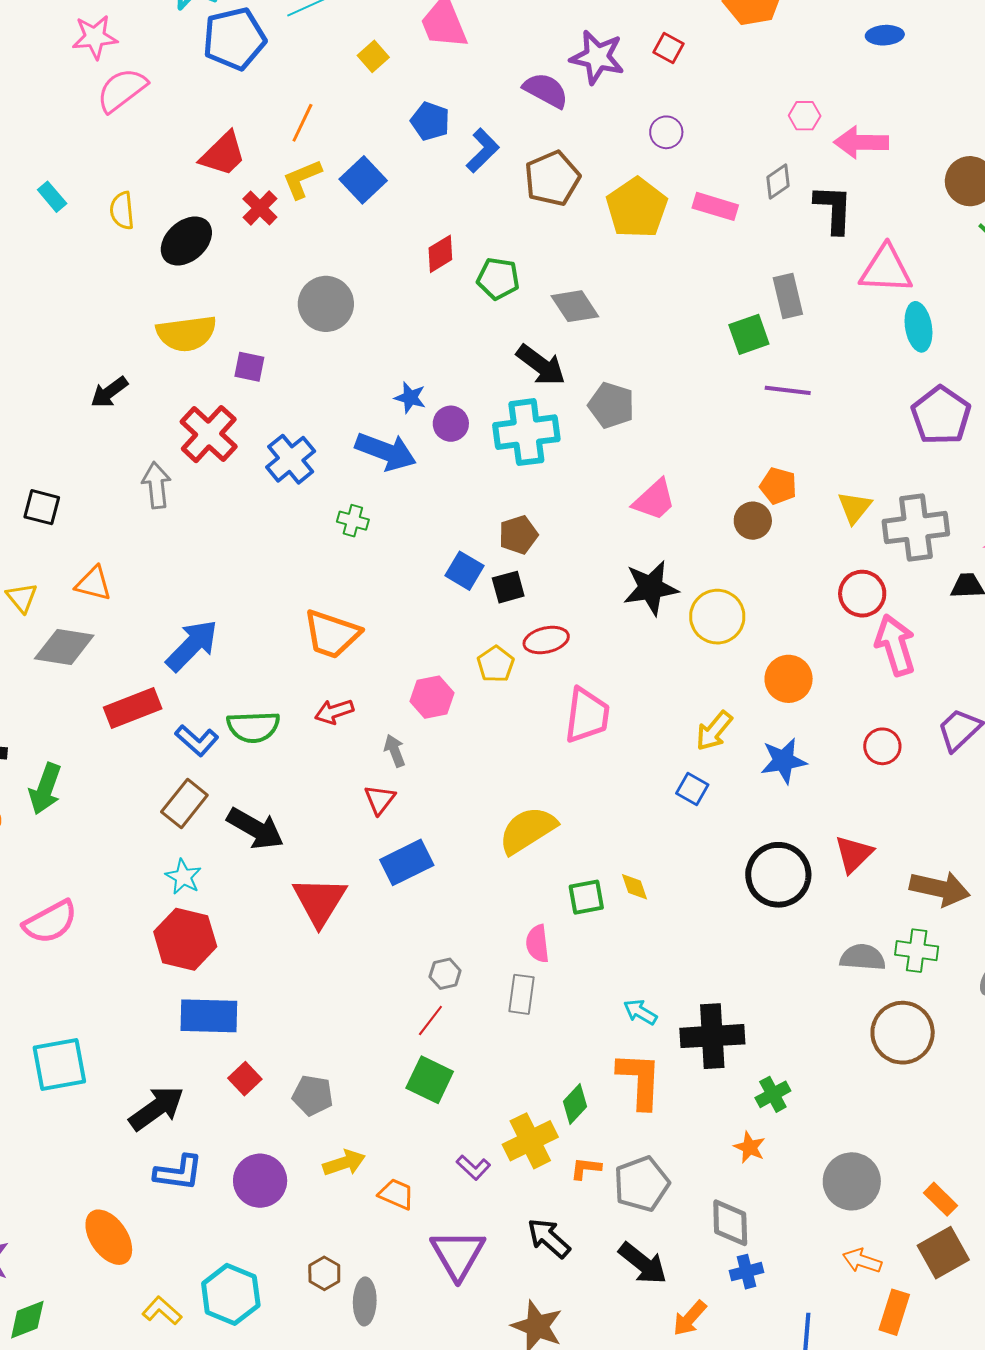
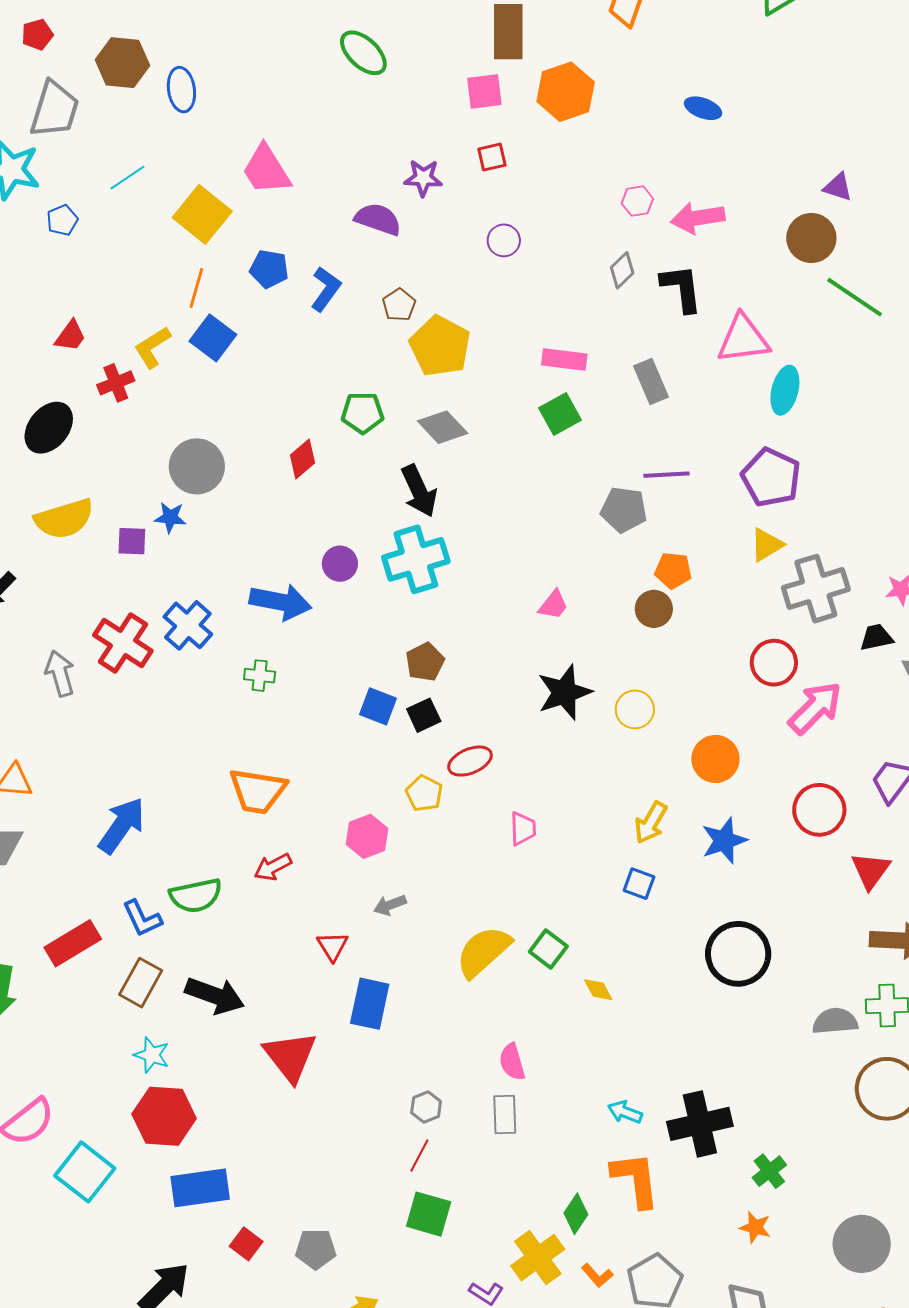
blue ellipse: (885, 35) -> (703, 108), turned 33
blue pentagon: (234, 39) -> (62, 220), size x0.5
red square: (668, 48) -> (492, 157), turned -32
yellow square: (373, 56) -> (202, 214), size x1.8
purple star: (597, 57) -> (423, 178), size x0.7
orange line: (302, 123) -> (196, 288), moved
red trapezoid: (223, 154) -> (70, 336), size x0.7
brown pentagon: (552, 178) -> (399, 305), size x0.6
pink rectangle: (715, 206) -> (564, 360), moved
red cross: (260, 208) -> (116, 383), turned 33
yellow pentagon: (637, 208) -> (440, 346), moved
red diamond: (440, 254) -> (303, 459), moved
cyan ellipse: (918, 327) -> (785, 390), turned 33
green square: (749, 334) -> (560, 414), moved
black arrow: (541, 365) -> (419, 491), turned 38
blue star: (410, 398) -> (170, 517), moved
gray pentagon: (611, 405) -> (624, 510), moved
purple pentagon: (941, 415) -> (771, 477), moved
red cross: (209, 434) -> (123, 643), moved
pink trapezoid: (654, 500) -> (553, 605), size x0.7
yellow triangle: (855, 507) -> (767, 545), moved, turned 30
yellow circle: (717, 617) -> (635, 709), size x0.7
pink arrow: (895, 645) -> (815, 708), turned 72
red rectangle: (133, 708) -> (73, 943), moved
pink trapezoid: (587, 715) -> (523, 829), size x0.6
blue L-shape: (197, 740) -> (142, 918), turned 33
red circle: (882, 746) -> (819, 810), size x1.4
gray arrow: (395, 751) -> (390, 905), moved, turned -80
red triangle: (854, 854) -> (871, 870), moved
blue rectangle: (407, 862) -> (370, 1004), turned -42
green square: (586, 897) -> (548, 949), moved, turned -33
cyan square: (59, 1065) -> (85, 1172), moved, turned -32
orange L-shape: (586, 1168) -> (597, 1275), turned -128

